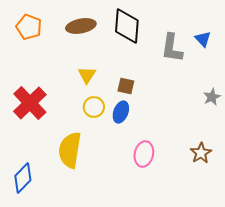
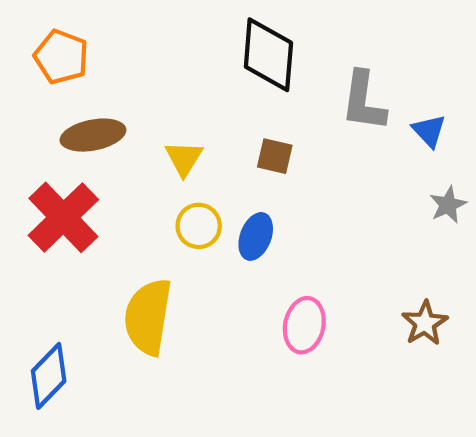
brown ellipse: (81, 26) -> (93, 135), moved
blue triangle: (203, 39) -> (429, 131), moved
brown square: (126, 86) -> (275, 156), moved

